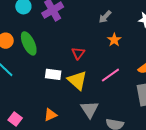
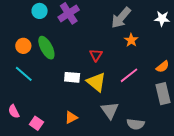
gray arrow: (105, 17) -> (121, 18), size x1.6

